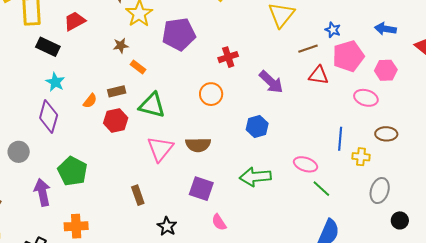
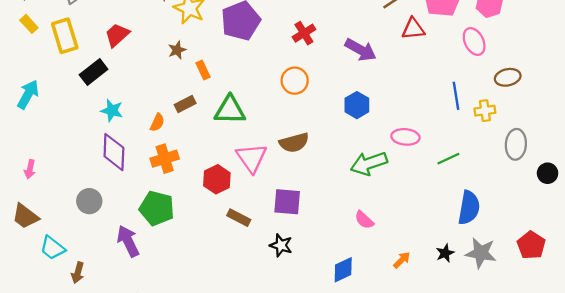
black rectangle: (48, 47) -> (94, 72), turned -50
orange rectangle: (138, 67) -> (203, 70), turned 42
pink ellipse: (366, 98) -> (474, 41), turned 60
red hexagon: (116, 121) -> (217, 179), moved
pink ellipse: (305, 164) -> (405, 137), moved
purple square: (201, 189) -> (287, 202), moved
green line: (321, 189) -> (448, 159), turned -54
brown rectangle: (138, 195) -> (239, 218), turned -30
pink semicircle: (219, 222) -> (364, 220), moved
orange cross: (76, 226) -> (165, 159), moved

